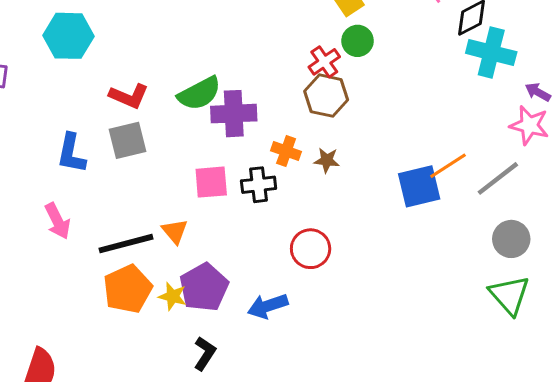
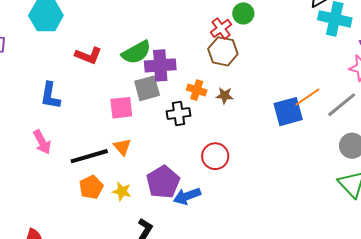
gray square: (127, 140) -> (147, 88), moved
pink square: (211, 182) -> (121, 108), moved
purple pentagon: (204, 287) -> (163, 182), moved
orange pentagon: (128, 289) -> (91, 187), size x0.7

